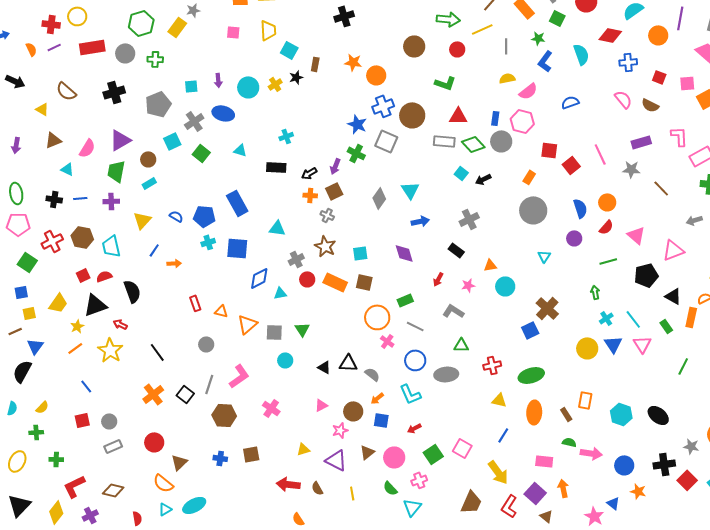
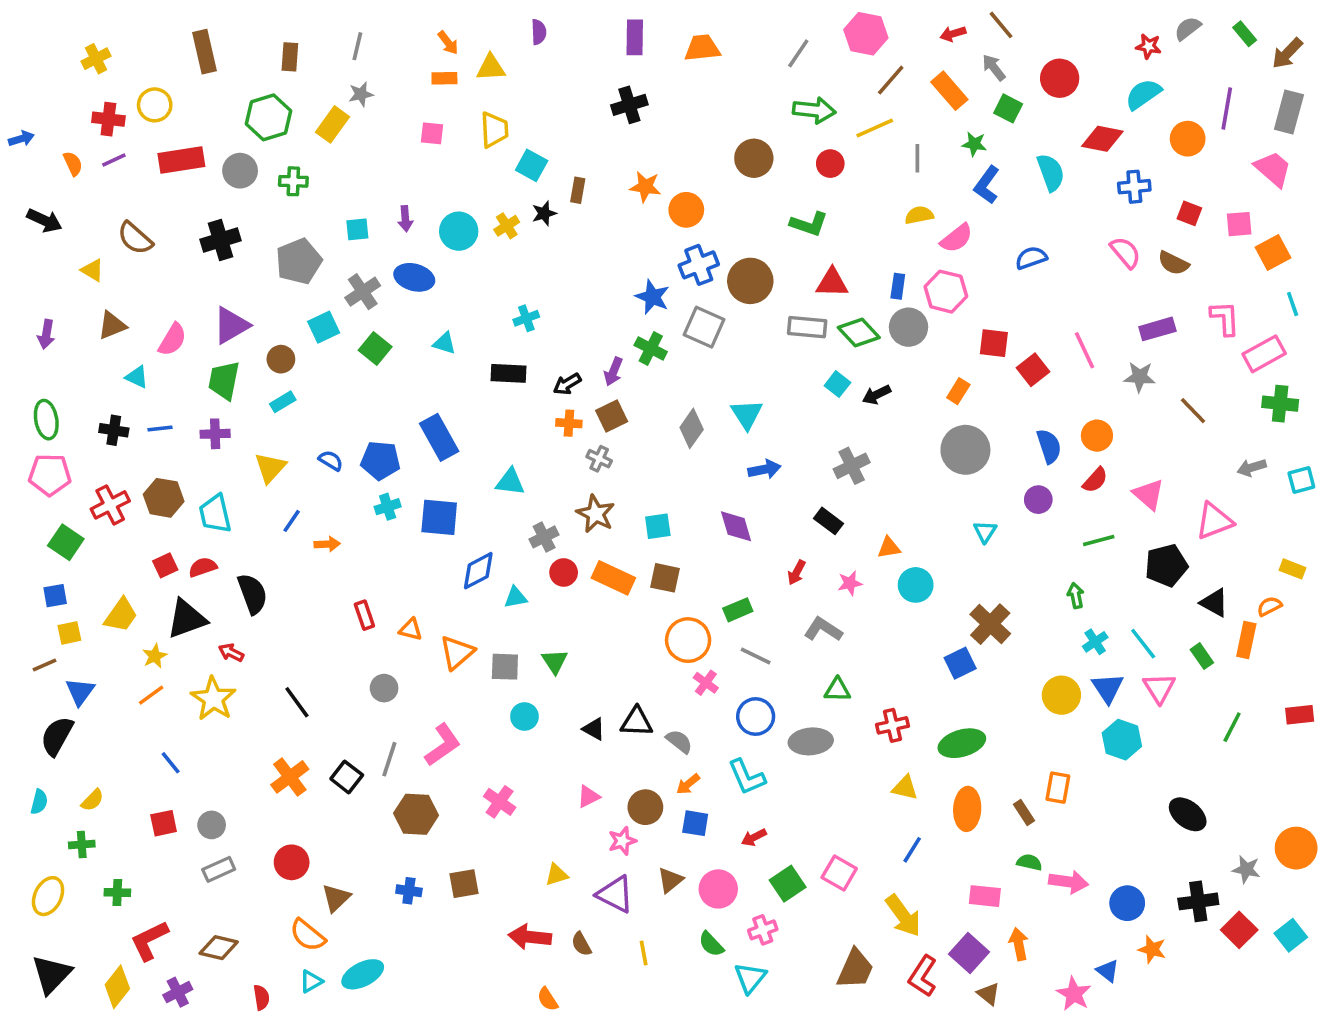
cyan hexagon: (621, 414) -> (1122, 740), moved

